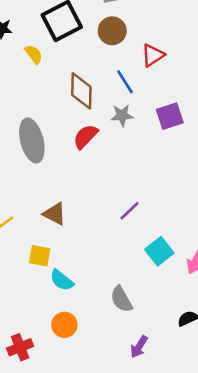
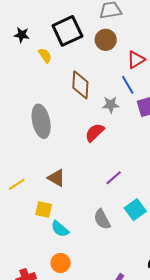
blue line: (125, 82) -> (128, 85), moved
red semicircle: (86, 137) -> (95, 133), moved
gray semicircle: (121, 299) -> (102, 219), moved

